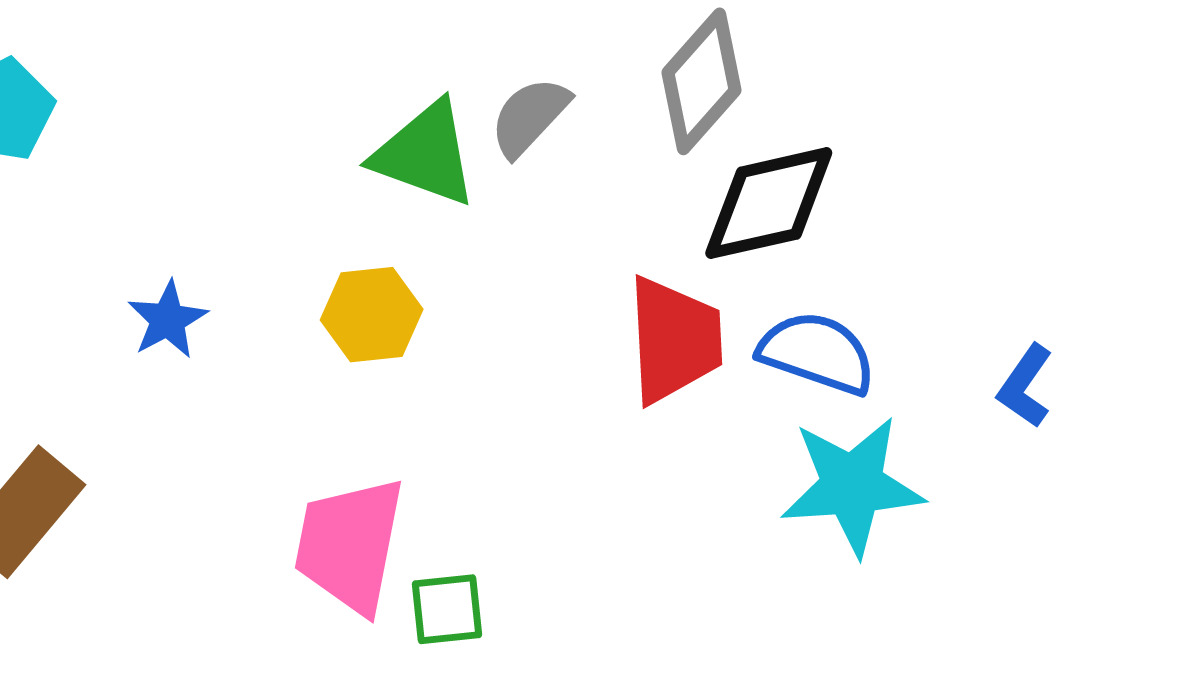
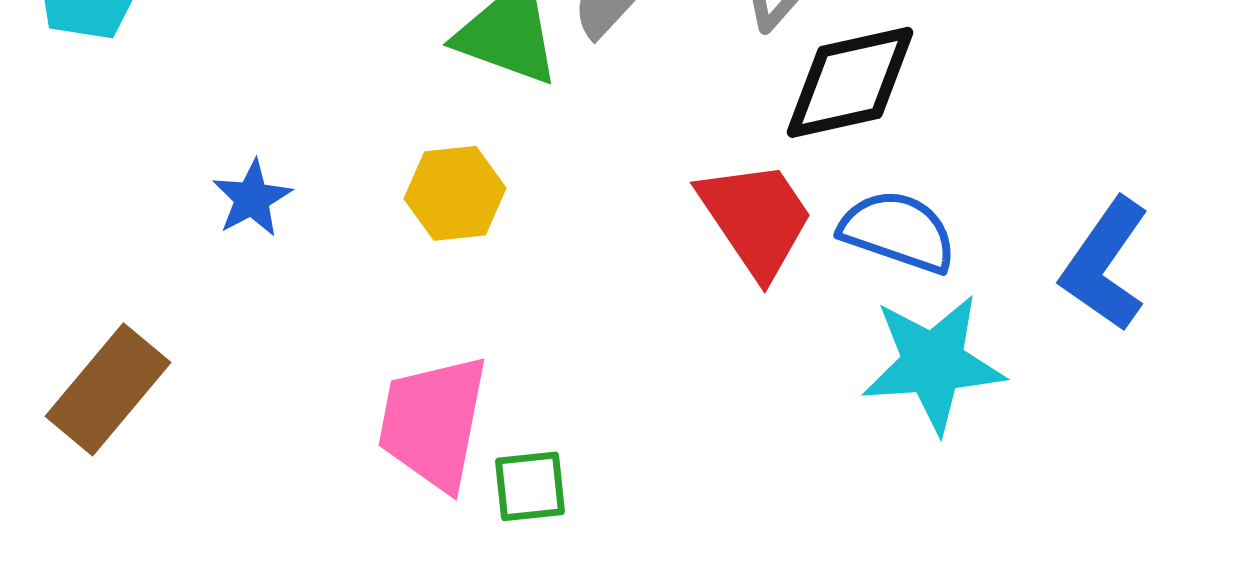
red trapezoid: (674, 340) -> (756, 218), turned -31
blue L-shape: (1025, 386) -> (1105, 264), size x1.6

